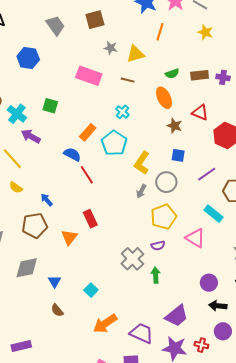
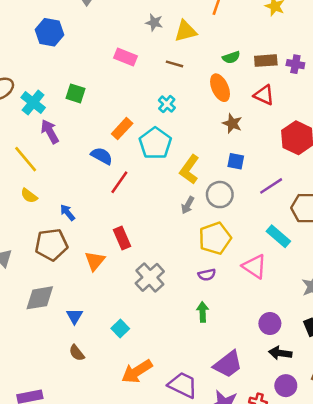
pink rectangle: (89, 76) -> (126, 57), size x0.7
red triangle: (200, 112) -> (264, 95), moved
purple arrow: (31, 136) -> (50, 131), turned 30
red line: (87, 175) -> (119, 182), turned 66
gray cross: (132, 259) -> (150, 277), moved

